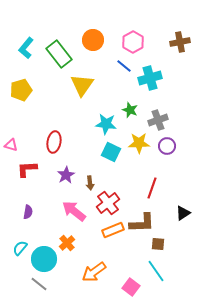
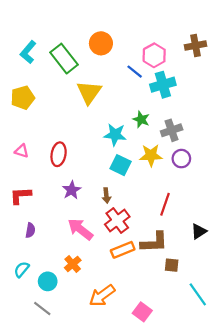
pink hexagon: (133, 42) -> (154, 55), moved
pink triangle: (11, 145) -> (22, 151), moved
red L-shape: (27, 169) -> (21, 196), moved
brown arrow: (90, 183) -> (106, 196), moved
cyan circle: (44, 259) -> (48, 281), size x0.7
cyan line: (156, 271) -> (198, 294), moved

